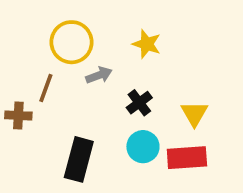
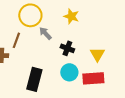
gray arrow: (99, 75) -> (45, 33), turned -112
black cross: (139, 103) -> (67, 48), turned -32

